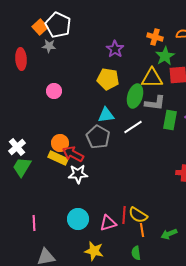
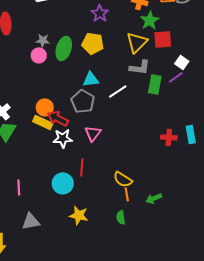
gray star: (49, 46) -> (43, 40), moved
yellow triangle: (152, 78) -> (137, 42), turned -45
green ellipse: (135, 96) -> (64, 48), moved
red line: (124, 215) -> (82, 167), moved
pink triangle: (108, 223) -> (93, 133), moved, turned -36

